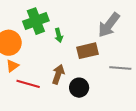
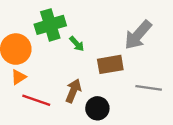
green arrow: (59, 35) -> (77, 44), turned -32

